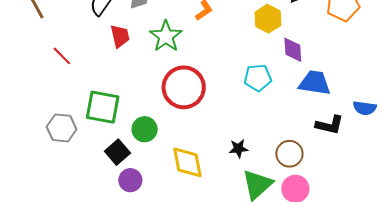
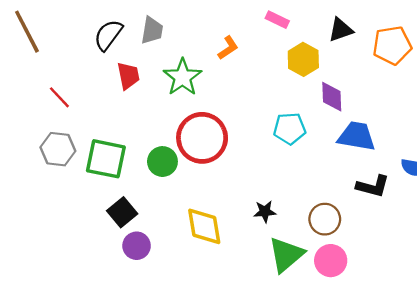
gray hexagon: (62, 128) -> (58, 149), moved
green circle: (145, 129) -> (162, 162), moved

